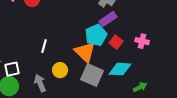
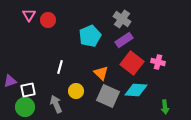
cyan pentagon: (96, 35) -> (90, 36), moved
red square: (116, 42) -> (132, 63), size x1.6
orange triangle: (85, 52) -> (101, 73), size x0.7
green arrow: (140, 87) -> (165, 107), moved, turned 112

